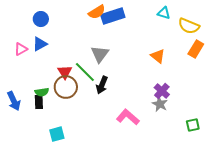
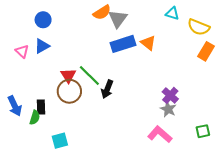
blue rectangle: (113, 16) -> (123, 44), moved
pink triangle: (21, 49) -> (22, 51), turned -48
gray triangle: (100, 54) -> (118, 19), moved
orange triangle: (158, 56) -> (148, 43), moved
green semicircle: (42, 92) -> (35, 118), moved, turned -64
pink L-shape: (128, 117) -> (160, 134), moved

